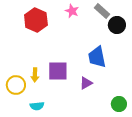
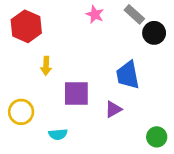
red hexagon: (36, 20) -> (26, 26), moved
yellow arrow: (35, 75) -> (46, 66), moved
cyan semicircle: (37, 106) -> (58, 134), moved

